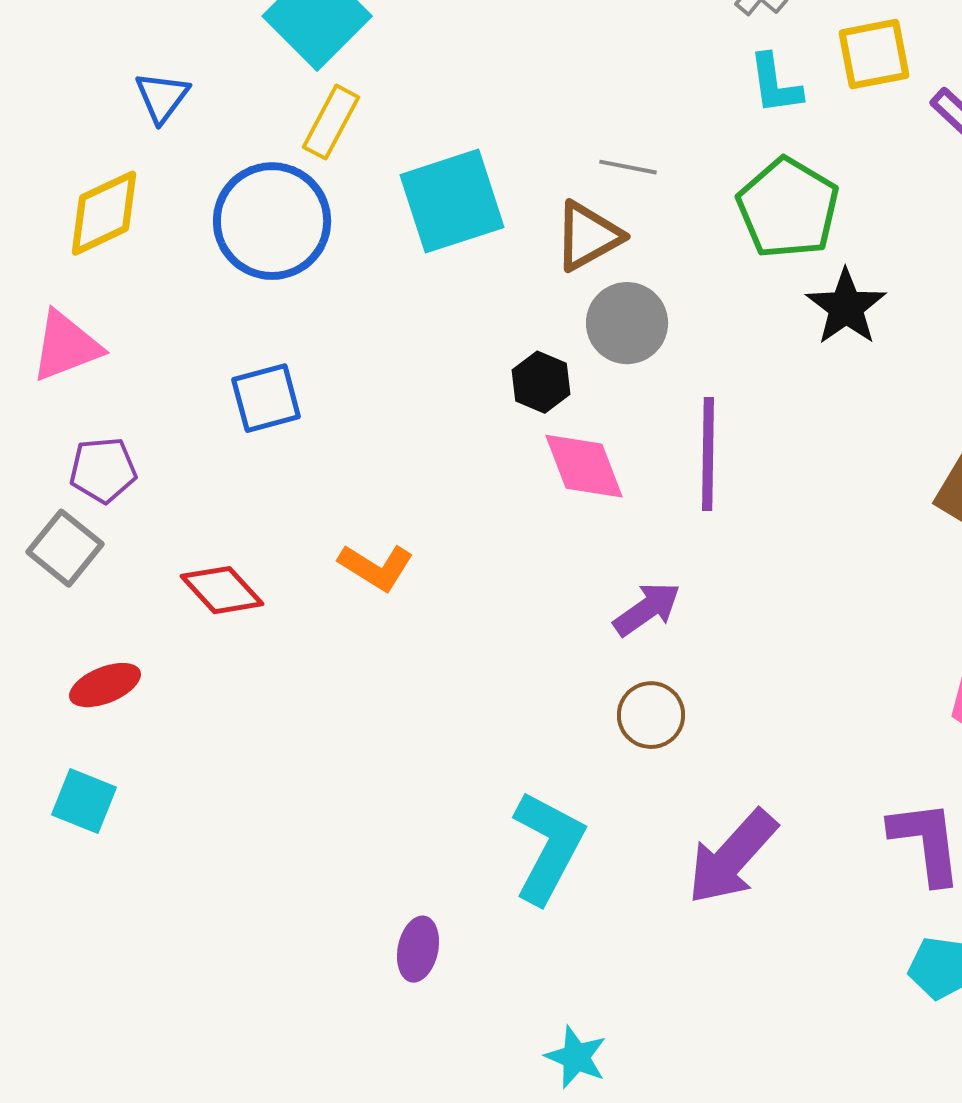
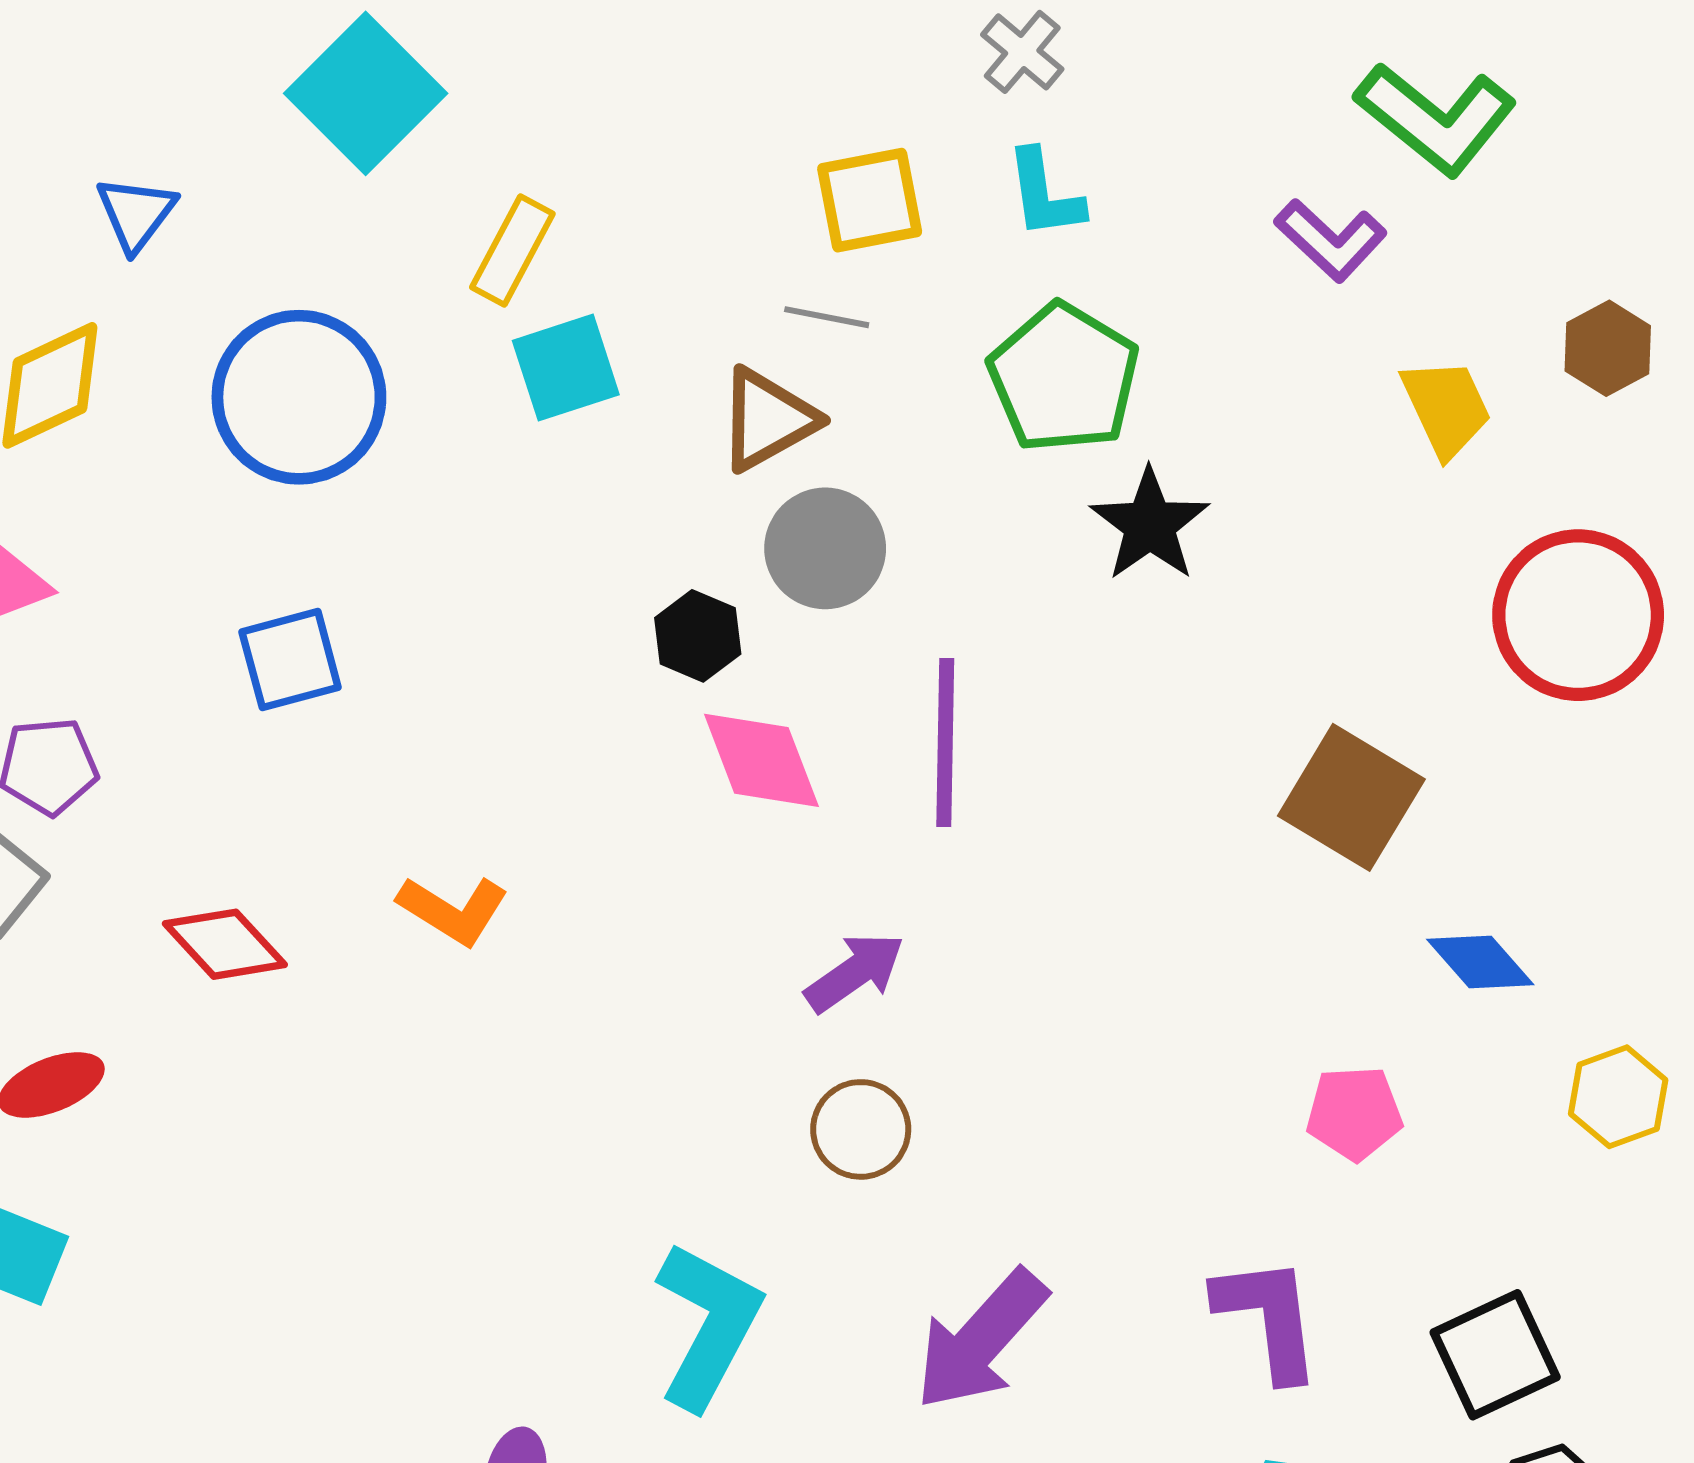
yellow square: (874, 54) -> (870, 200), moved
yellow rectangle: (331, 122) -> (512, 250), moved
cyan square: (452, 201) -> (566, 368), size x0.7

